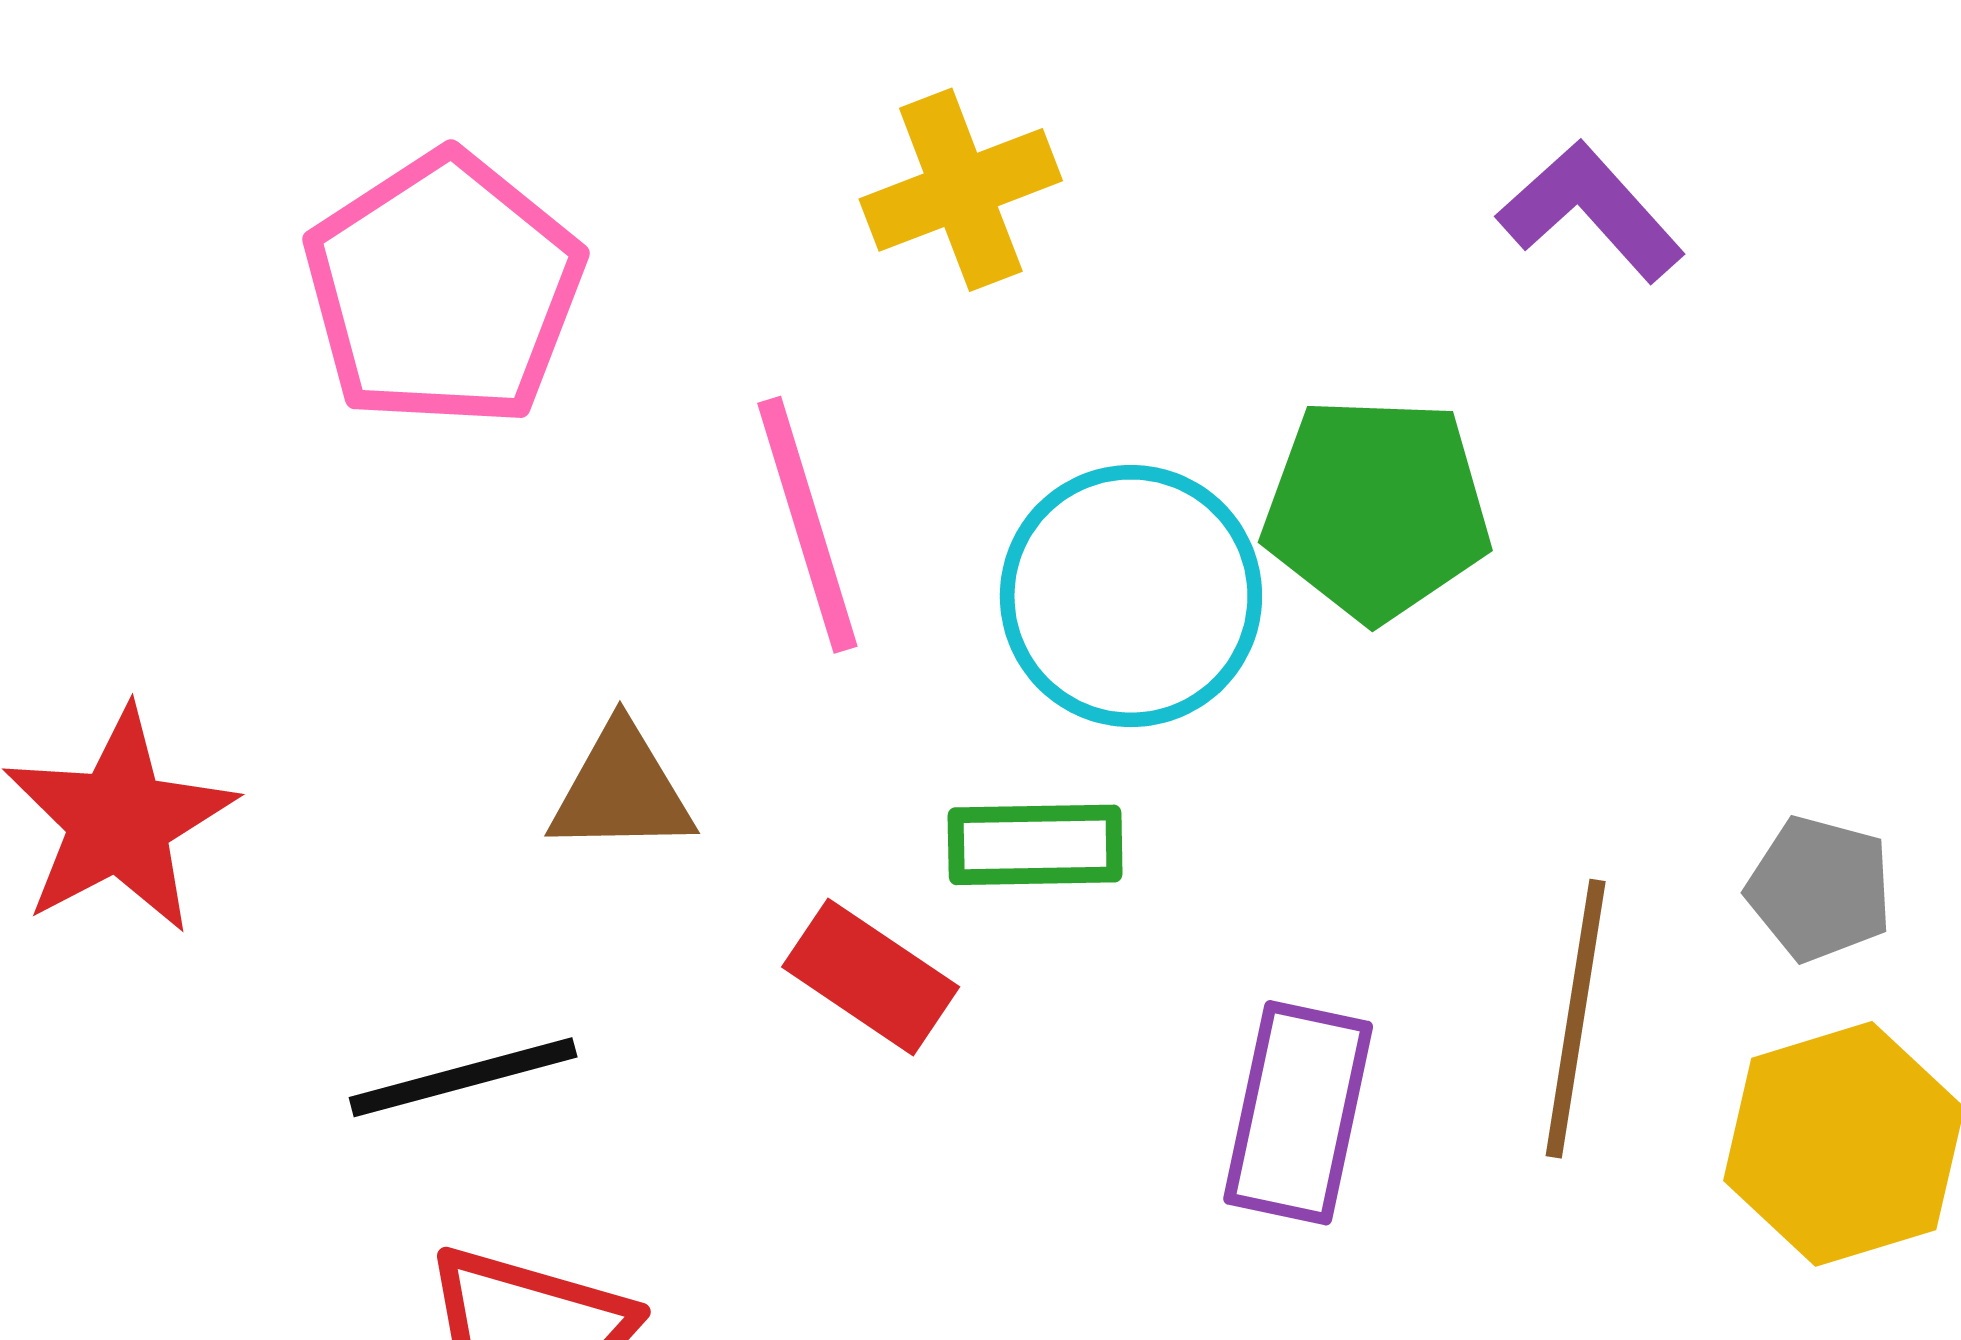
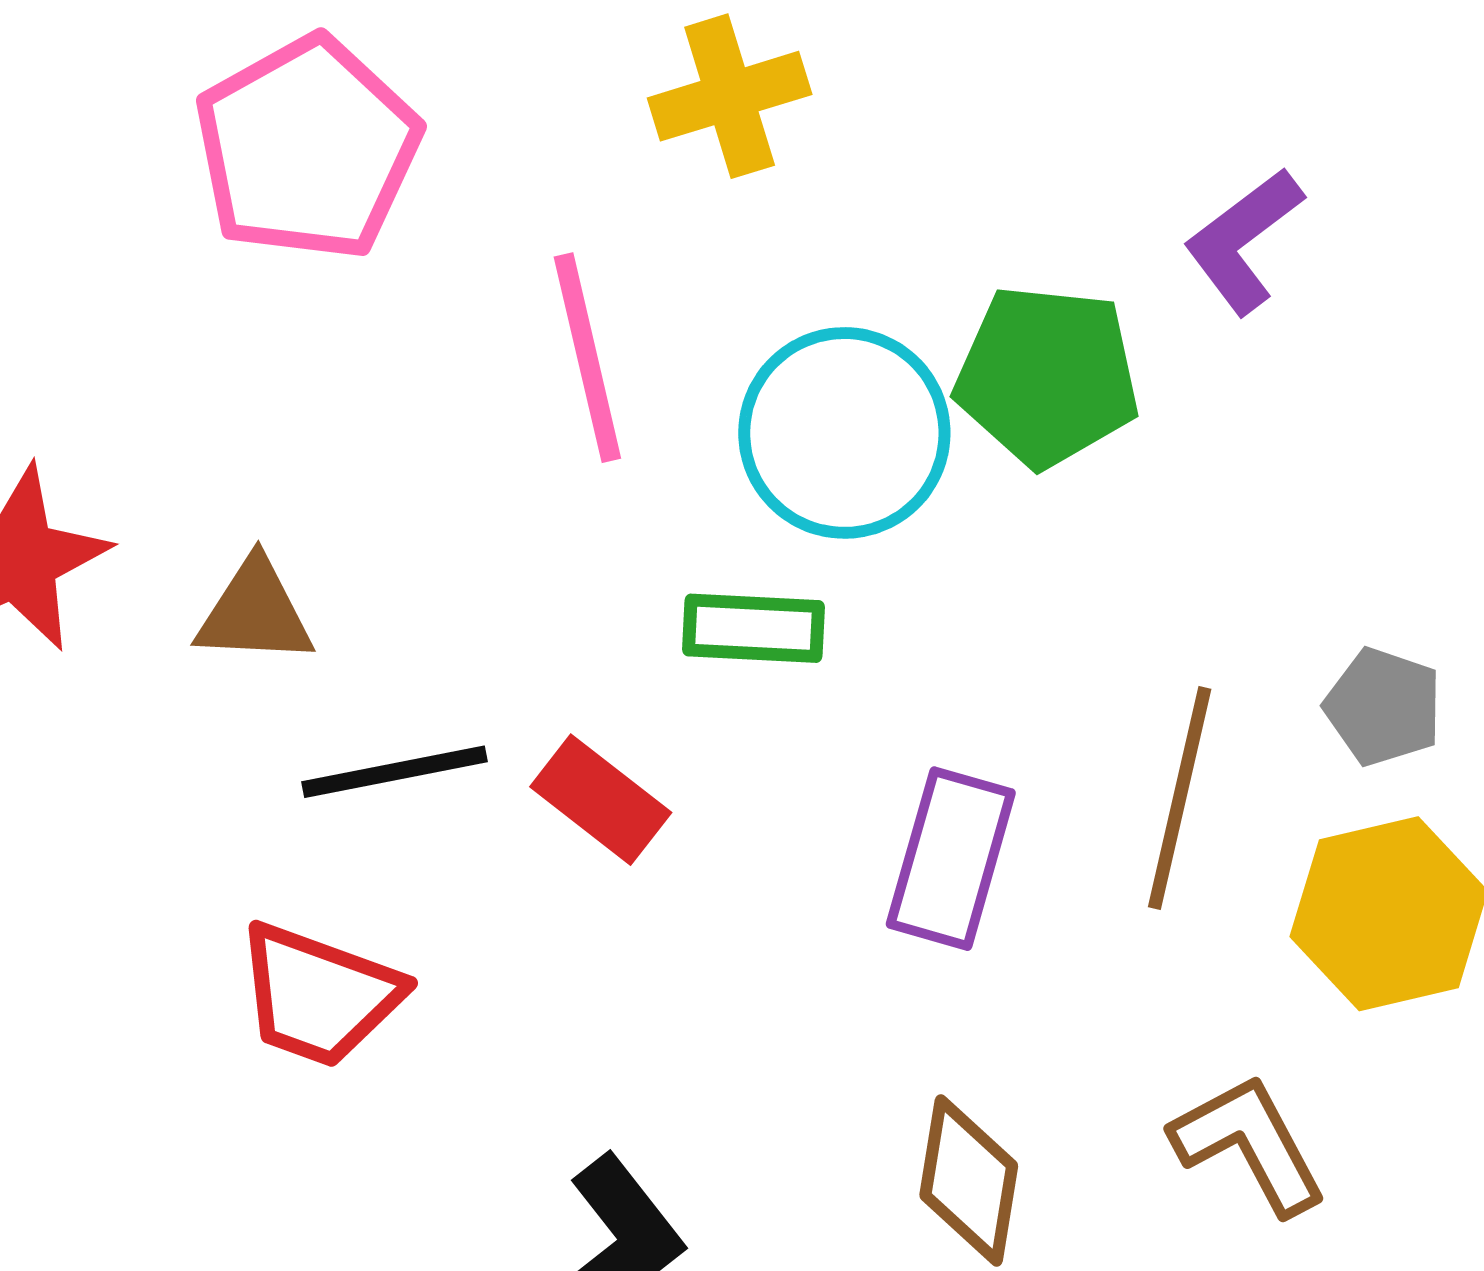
purple L-shape: (1591, 211) -> (1243, 241), moved, turned -89
brown triangle: (621, 790) -> (255, 612), moved
red rectangle: (871, 977) -> (601, 800), moved
black line: (463, 1077) -> (394, 772), moved

